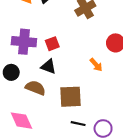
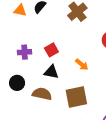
purple cross: (24, 42) -> (25, 52), size x0.6
orange arrow: (96, 65) -> (82, 65), moved

